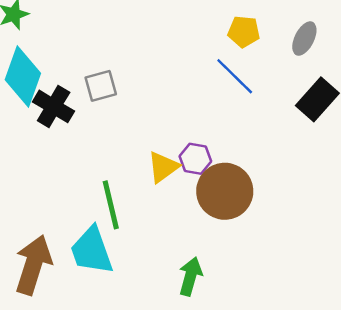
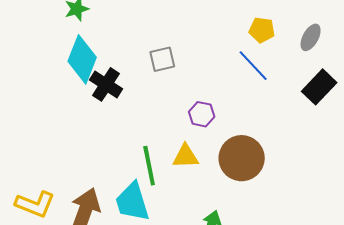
gray square: (101, 86) -> (162, 59), moved
purple hexagon: (195, 159) -> (202, 114), moved
yellow triangle: (163, 167) -> (186, 156), moved, turned 32

